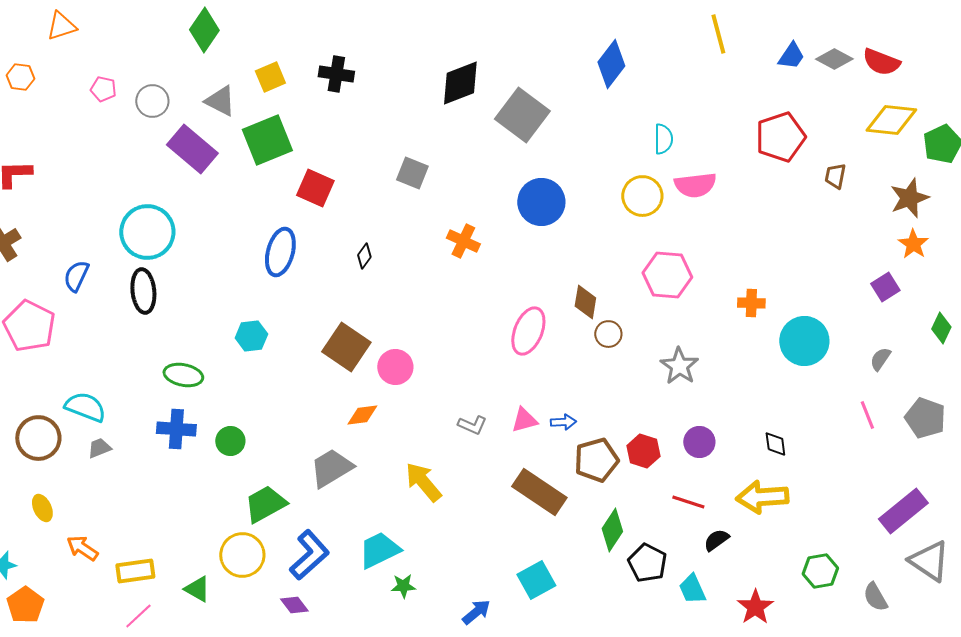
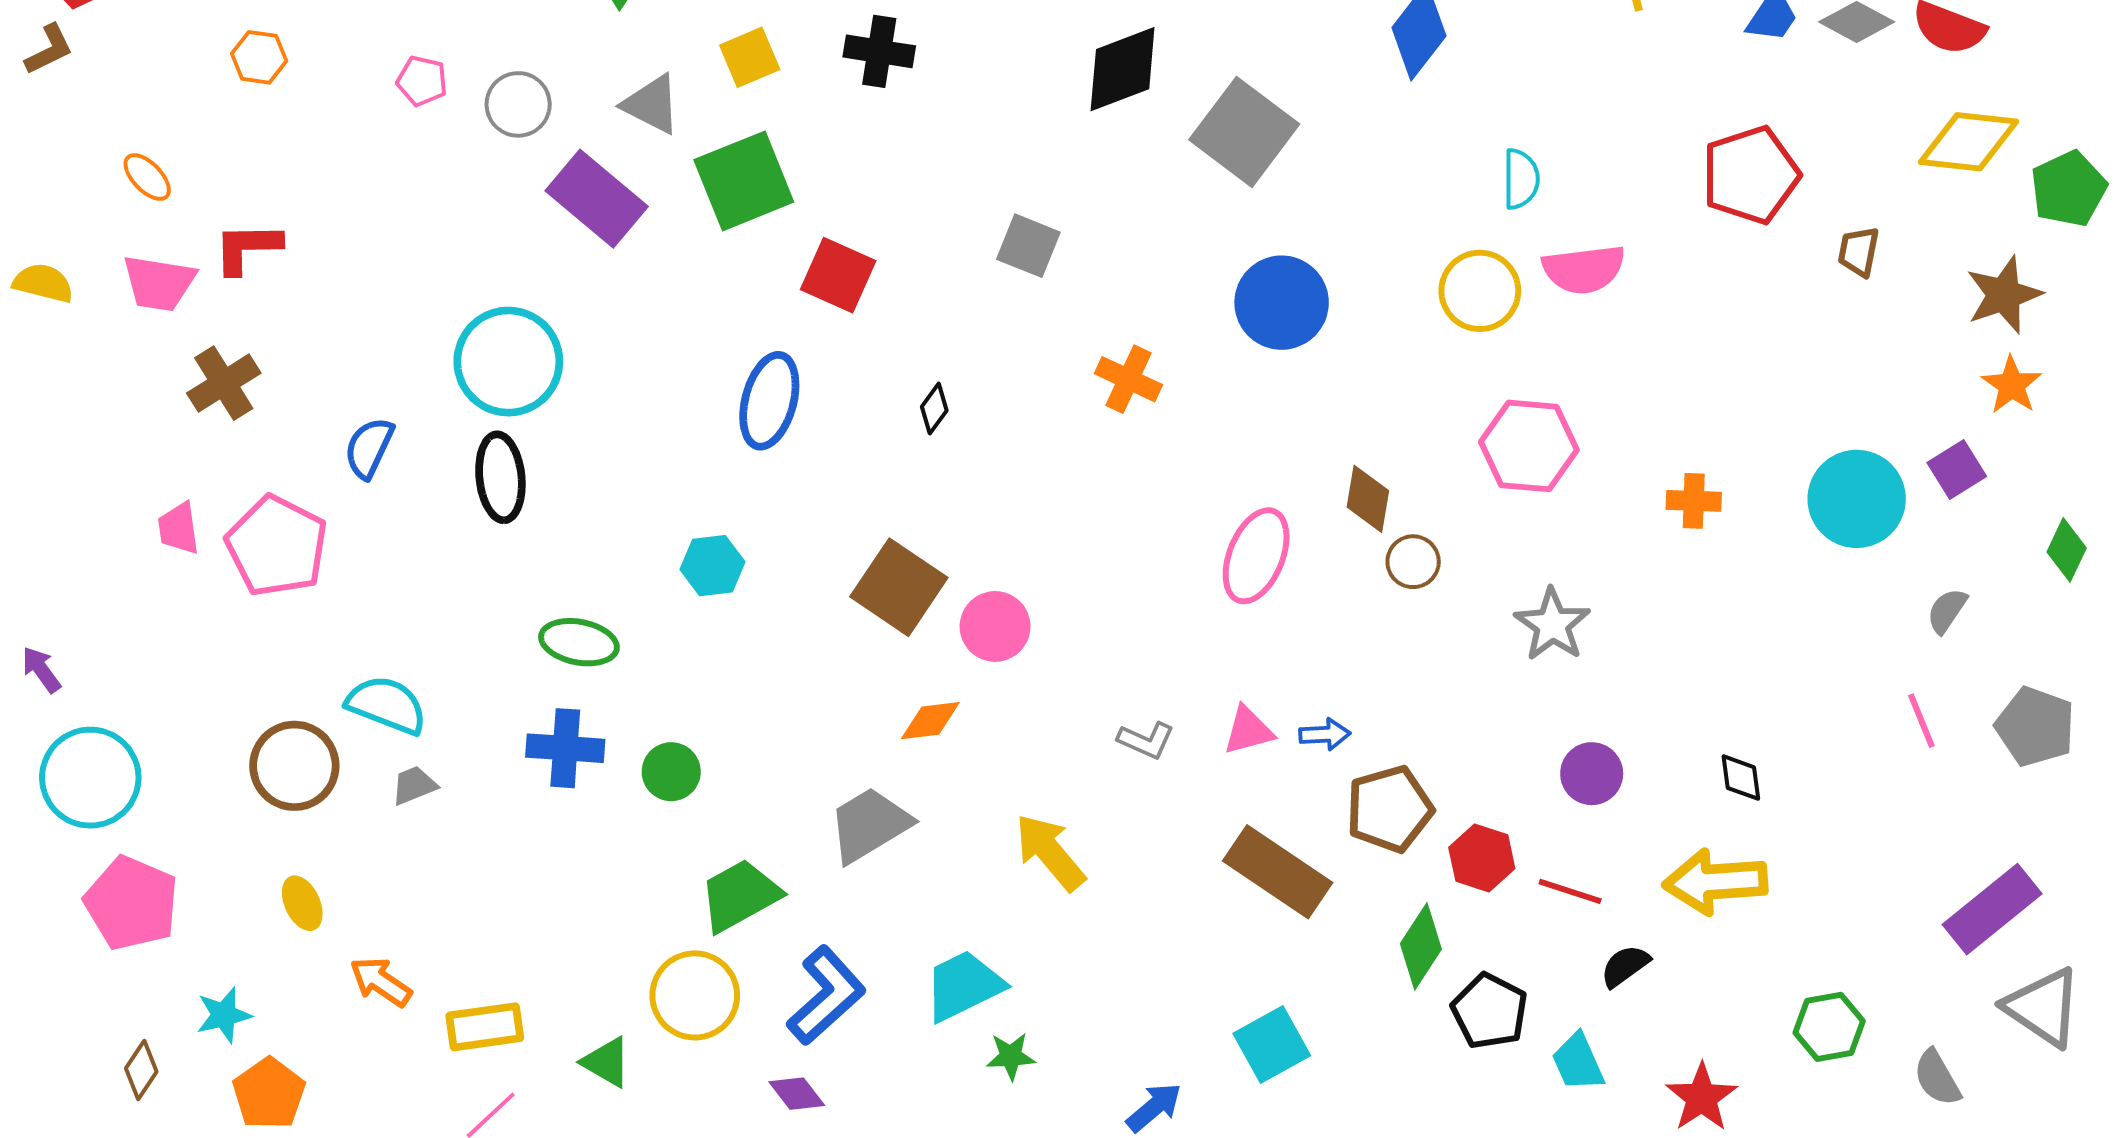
cyan circle: (804, 341) -> (1857, 499), moved
red hexagon: (643, 451) -> (1482, 858), moved

